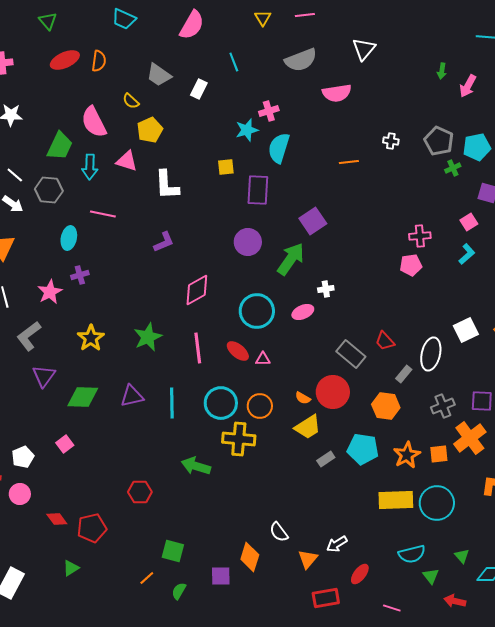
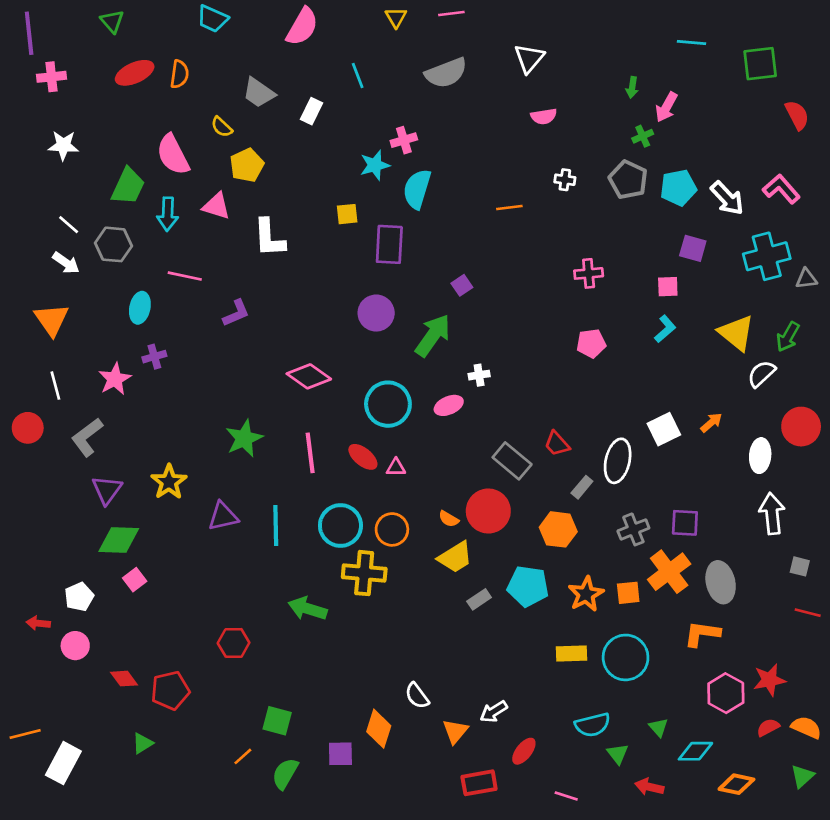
pink semicircle: (337, 93) -> (544, 116), moved, size x0.7
green cross: (453, 168) -> (643, 136), moved
purple square: (313, 221) -> (462, 285), size x0.6
pink square: (469, 222) -> (668, 287), turned 30
pink cross: (420, 236) -> (589, 273), moved
purple L-shape: (164, 242) -> (236, 313), moved
pink diamond: (197, 290) -> (309, 376), turned 64
yellow star: (91, 338) -> (169, 482), moved
green diamond: (83, 397) -> (119, 540), moved
yellow rectangle: (396, 500) -> (571, 654), size x0.7
green semicircle: (179, 591) -> (285, 774), size x1.4

